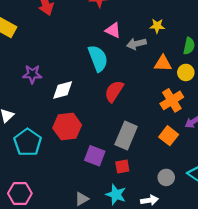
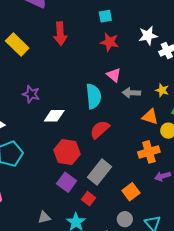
yellow star: (157, 26) -> (162, 90), moved
red hexagon: (67, 127) -> (67, 152), moved
orange square: (169, 136) -> (131, 192), moved
red square: (122, 167) -> (88, 199), turned 32

